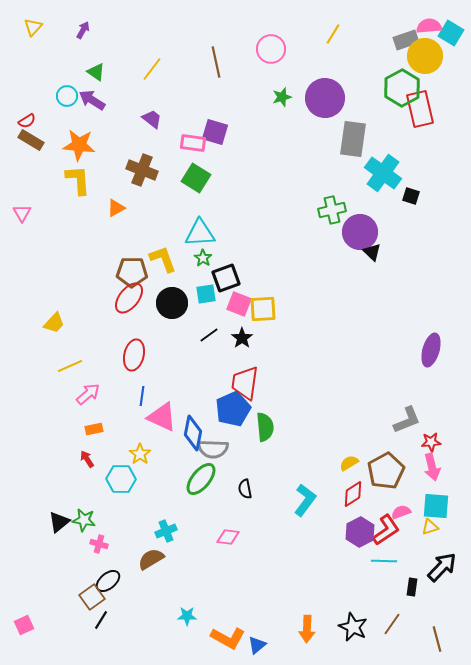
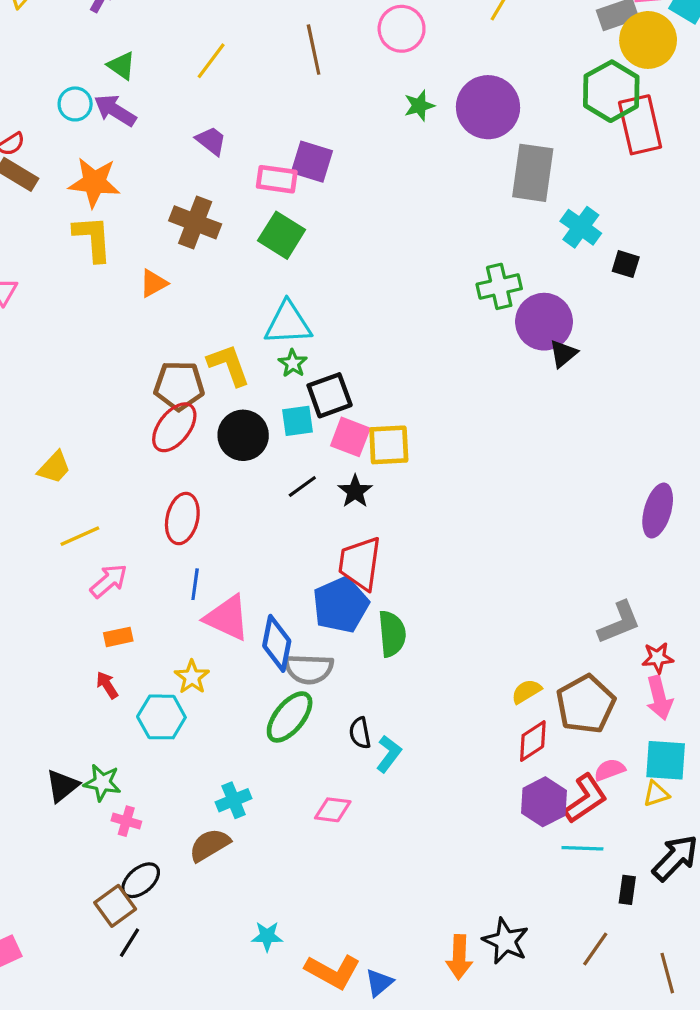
cyan cross: (383, 173) -> (581, 227), size x0.7
black triangle: (372, 252) -> (563, 354), turned 36
cyan L-shape: (305, 500) -> (389, 754), moved, size x0.7
black star: (353, 627) -> (506, 941), moved

